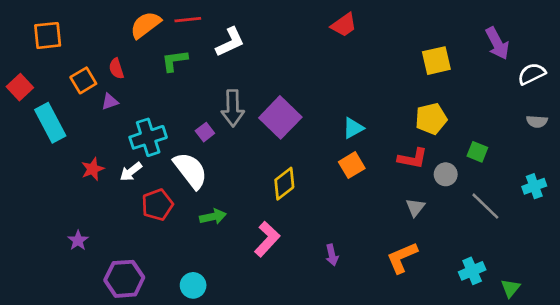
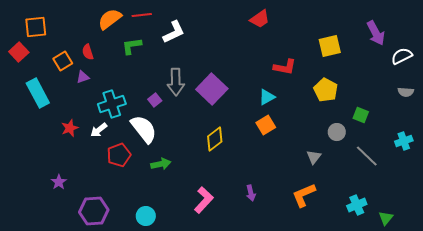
red square: (20, 87) -> (19, 52), moved
yellow pentagon: (431, 119) -> (326, 90), turned -30
red L-shape: (413, 158) -> (285, 67), moved
pink L-shape: (267, 239) -> (204, 200), moved

